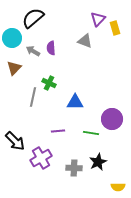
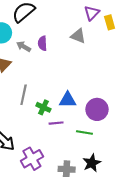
green cross: (49, 83) -> (43, 107), moved
purple circle: (112, 119) -> (97, 109), moved
purple line: (58, 131) -> (56, 123), moved

